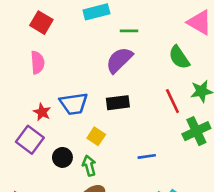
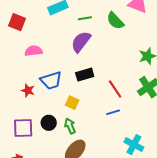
green semicircle: (179, 57) -> (115, 21), moved
pink semicircle: (37, 62) -> (33, 51), moved, turned -84
red line: (172, 101) -> (115, 89), moved
purple square: (30, 140) -> (23, 128), moved, turned -30

